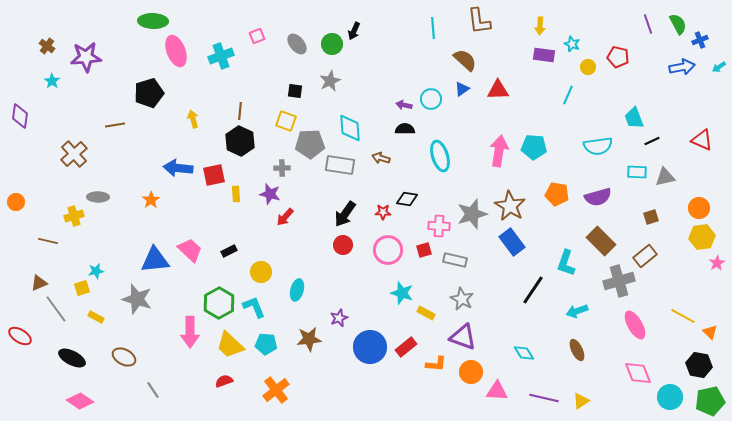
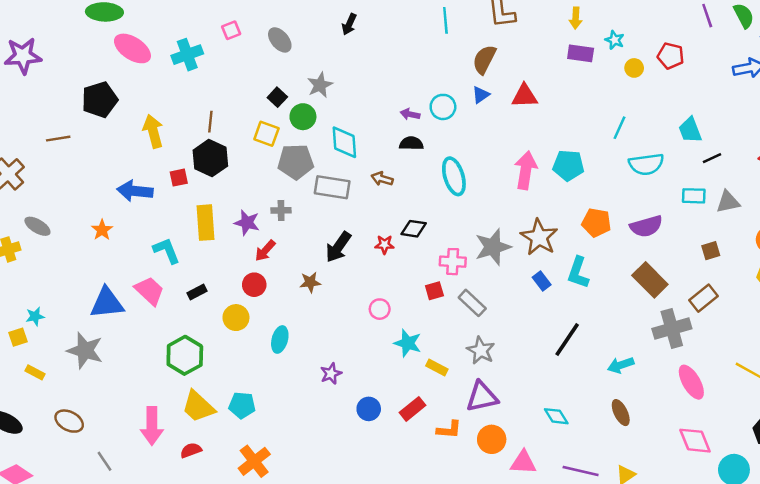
green circle: (332, 44) -> (303, 117), moved
pink ellipse: (176, 51) -> (132, 48), turned -36
brown semicircle: (465, 60) -> (484, 59), turned -105
black square: (295, 91) -> (277, 97), turned 35
cyan line: (568, 95) -> (620, 128), moved
yellow arrow: (193, 119) -> (153, 131), size x1.5
gray cross: (282, 168) -> (281, 210), moved
red square: (214, 175) -> (179, 178), moved, size x0.7
yellow rectangle: (236, 194) -> (206, 223), size x1.8
gray ellipse: (98, 197) -> (37, 226), turned 30
blue rectangle: (512, 242) -> (542, 281), size x0.6
red circle: (343, 245) -> (254, 285), moved
pink circle: (388, 250) -> (380, 309), moved, size x0.6
gray rectangle: (455, 260) -> (472, 303), turned 30
cyan L-shape: (566, 263) -> (578, 273), moved
cyan L-shape: (254, 307) -> (167, 251), moved
pink arrow: (190, 332) -> (152, 426), moved
purple triangle: (463, 337) -> (482, 397), turned -32
brown star: (309, 339) -> (310, 282), moved, size x0.7
blue circle: (370, 347) -> (369, 409), size x0.6

